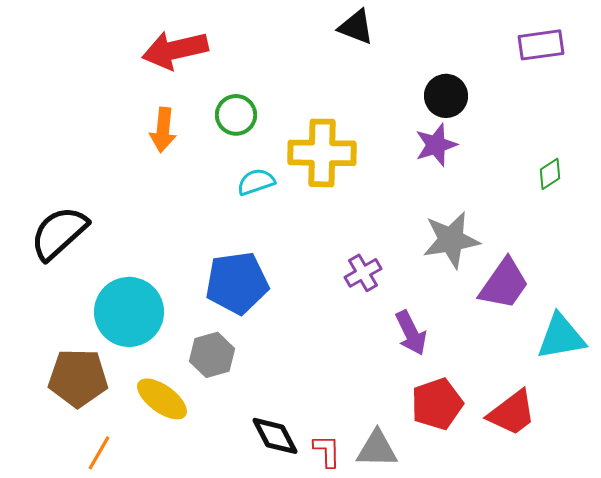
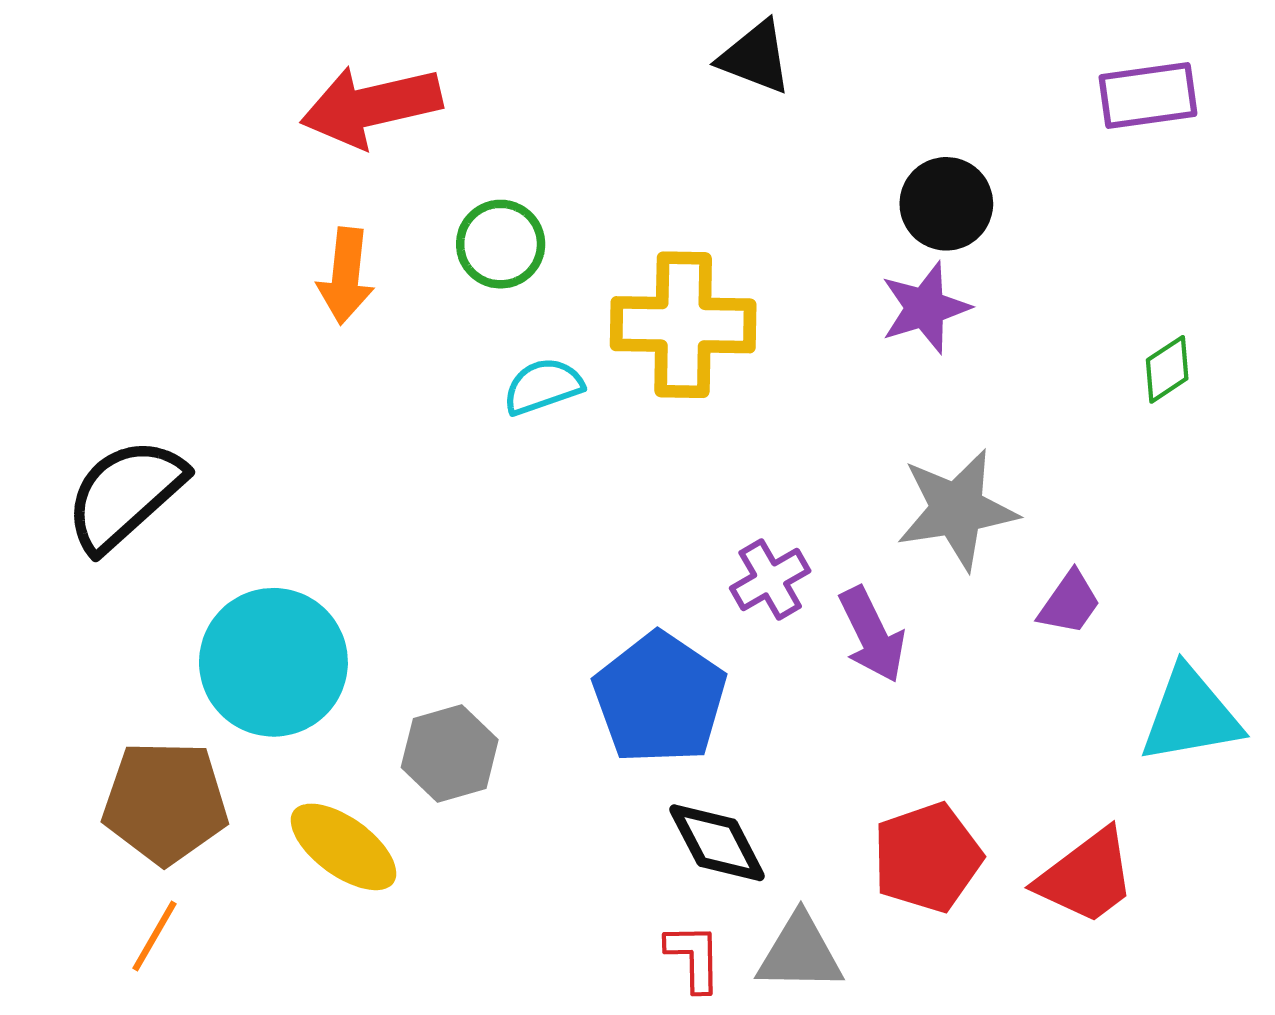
blue pentagon: (237, 283) -> (660, 698), moved, turned -30
purple trapezoid: (504, 284) -> (1069, 603), size x0.6
purple arrow: (411, 333) -> (872, 635), moved
black diamond: (275, 436) -> (717, 843), moved
orange line: (99, 453) -> (155, 936), moved

